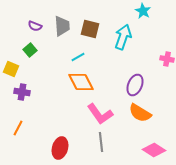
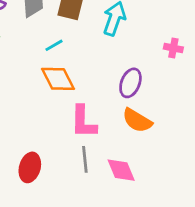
pink L-shape: (100, 114) -> (83, 122), turned 36
pink diamond: (154, 150) -> (121, 170), moved, turned 35

